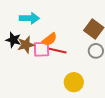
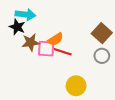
cyan arrow: (29, 18) -> (25, 15), moved
black star: (13, 40) -> (17, 27), moved

